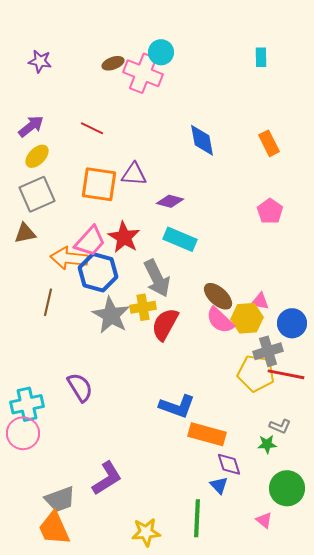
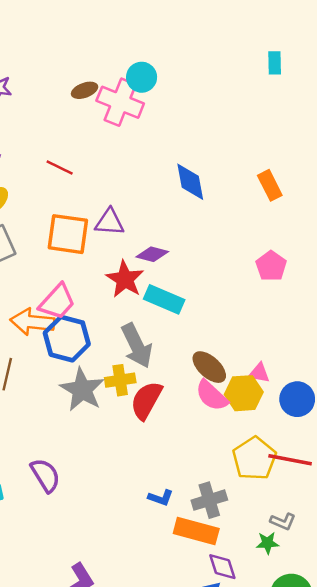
cyan rectangle: (261, 57) -> (275, 63), moved
red star: (124, 237) -> (125, 279), moved
gray cross: (268, 351) -> (209, 500), moved
yellow pentagon: (256, 373) -> (254, 459), turned 30
blue L-shape: (177, 406) -> (161, 498), size x0.6

